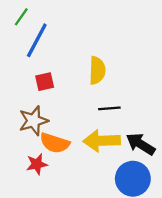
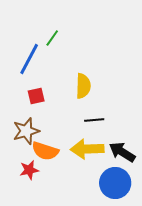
green line: (21, 17) -> (52, 38), moved

